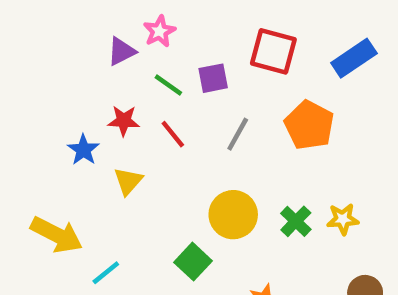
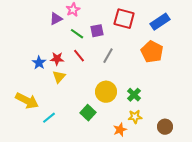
red star: (124, 121) -> (57, 59), moved
orange pentagon: (309, 125) -> (152, 52), moved
yellow star: (343, 219) -> (135, 117), moved

